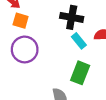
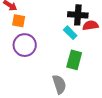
black cross: (72, 17) -> (78, 15), moved

